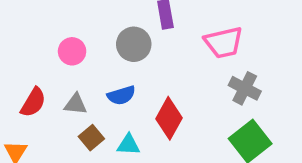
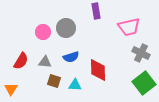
gray circle: (134, 44) -> (66, 28), moved
red diamond: (169, 118) -> (98, 70), turned -30
brown square: (91, 138) -> (54, 81), turned -32

